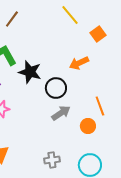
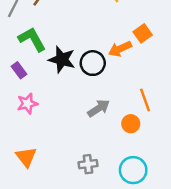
orange square: (98, 34) -> (143, 33), moved
black circle: (56, 88) -> (93, 63), moved

